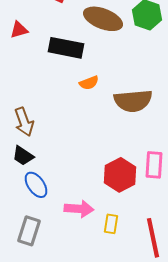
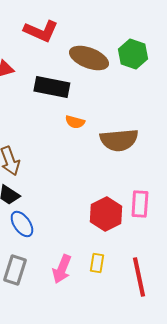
orange semicircle: (89, 83) -> (75, 122), turned 36
pink arrow: (79, 209) -> (62, 269), moved, turned 108

